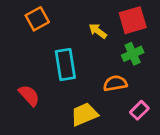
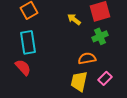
cyan rectangle: (65, 65) -> (28, 42), moved
yellow trapezoid: (84, 114) -> (79, 81), moved, turned -55

